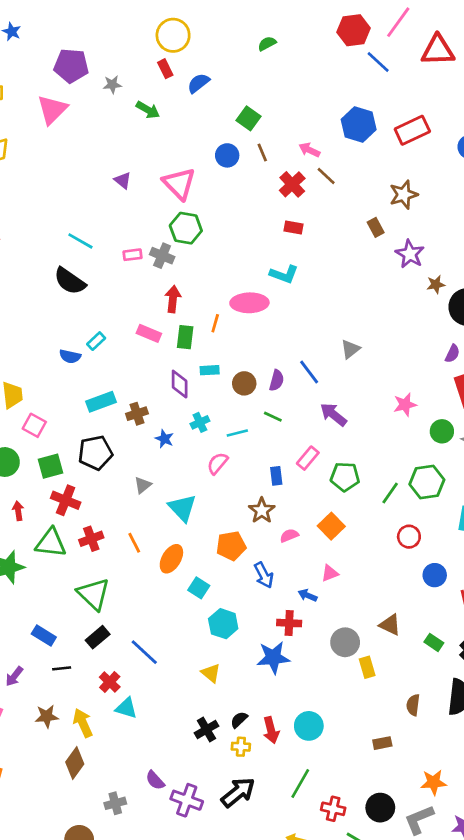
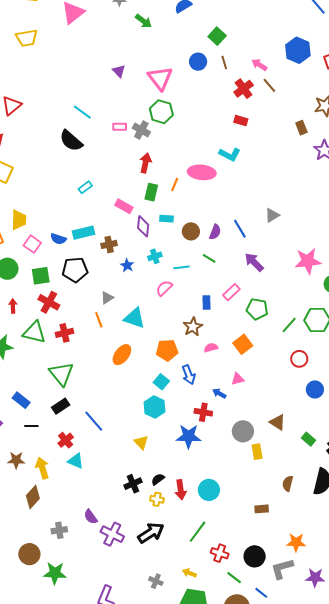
pink rectangle: (149, 333) -> (124, 206), moved
blue semicircle: (70, 356) -> (58, 239), moved
pink star: (405, 405) -> (308, 261), size x1.5
cyan triangle: (182, 508) -> (134, 318), turned -35
orange line: (134, 543) -> (99, 320), moved
cyan square: (199, 588) -> (161, 382), moved

